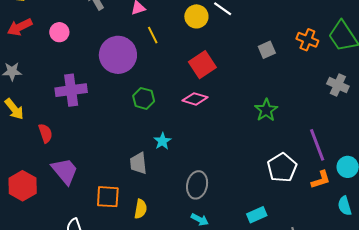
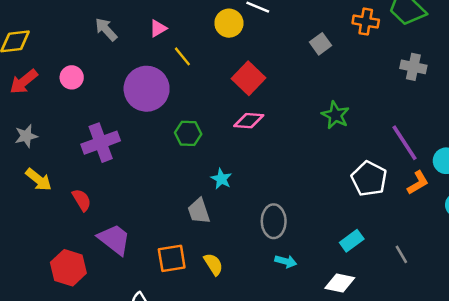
yellow semicircle: (141, 209) -> (213, 264), turned -30

